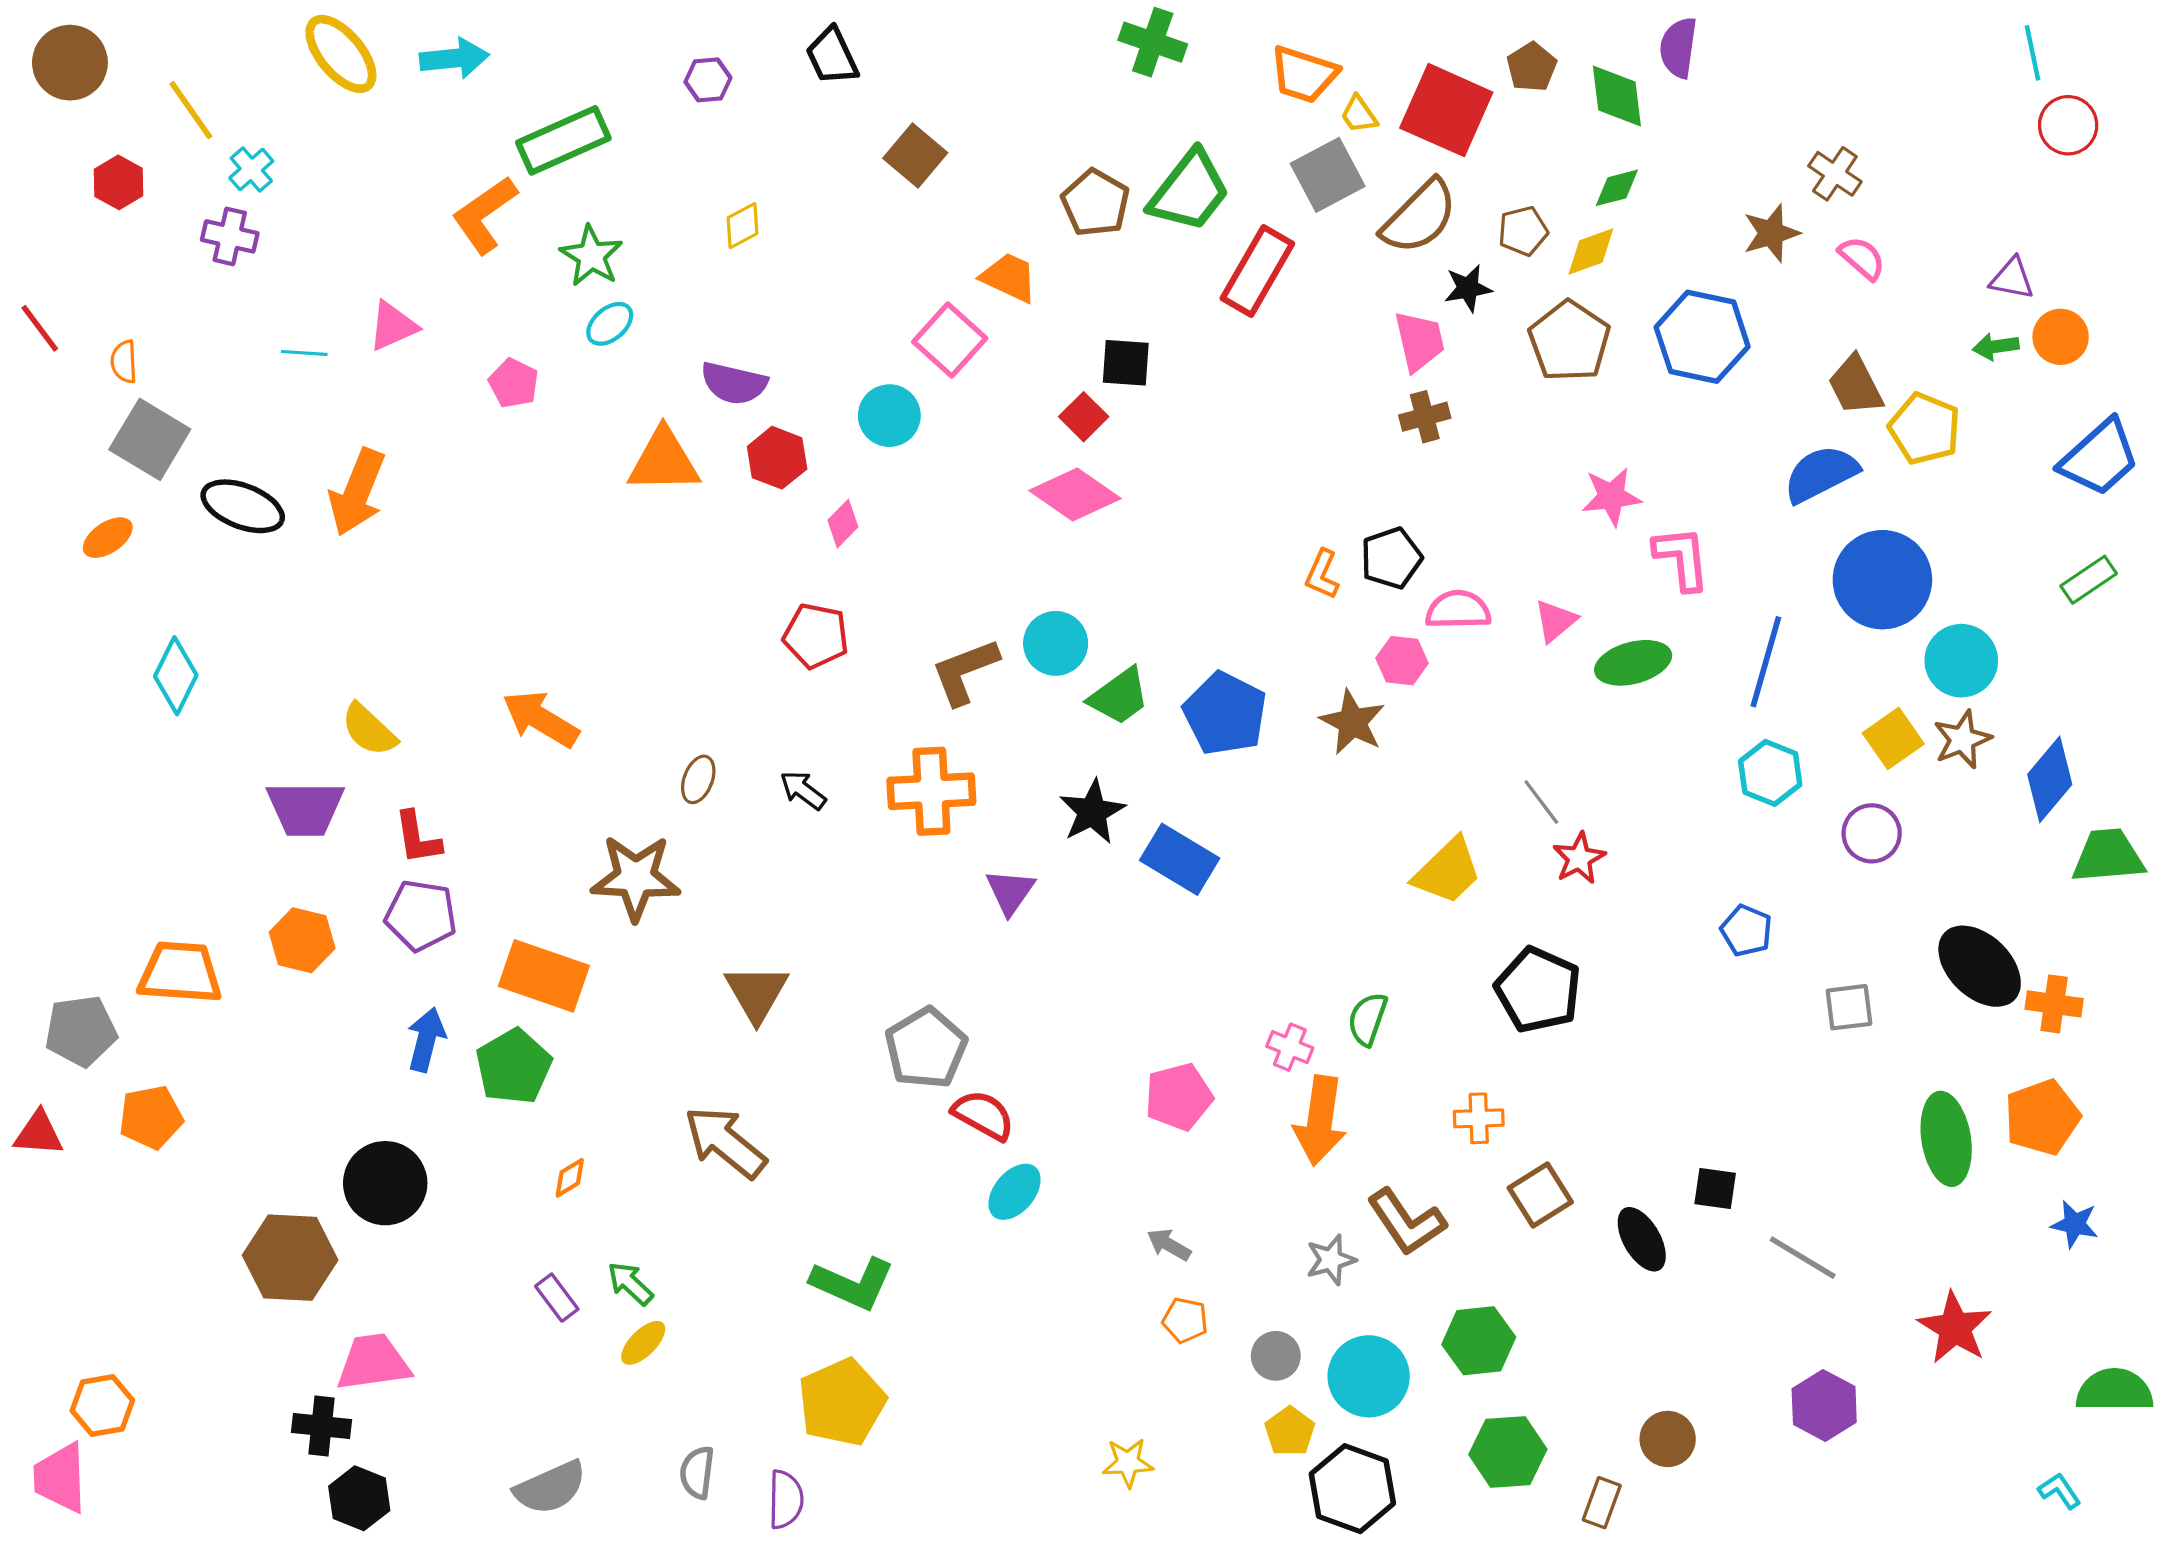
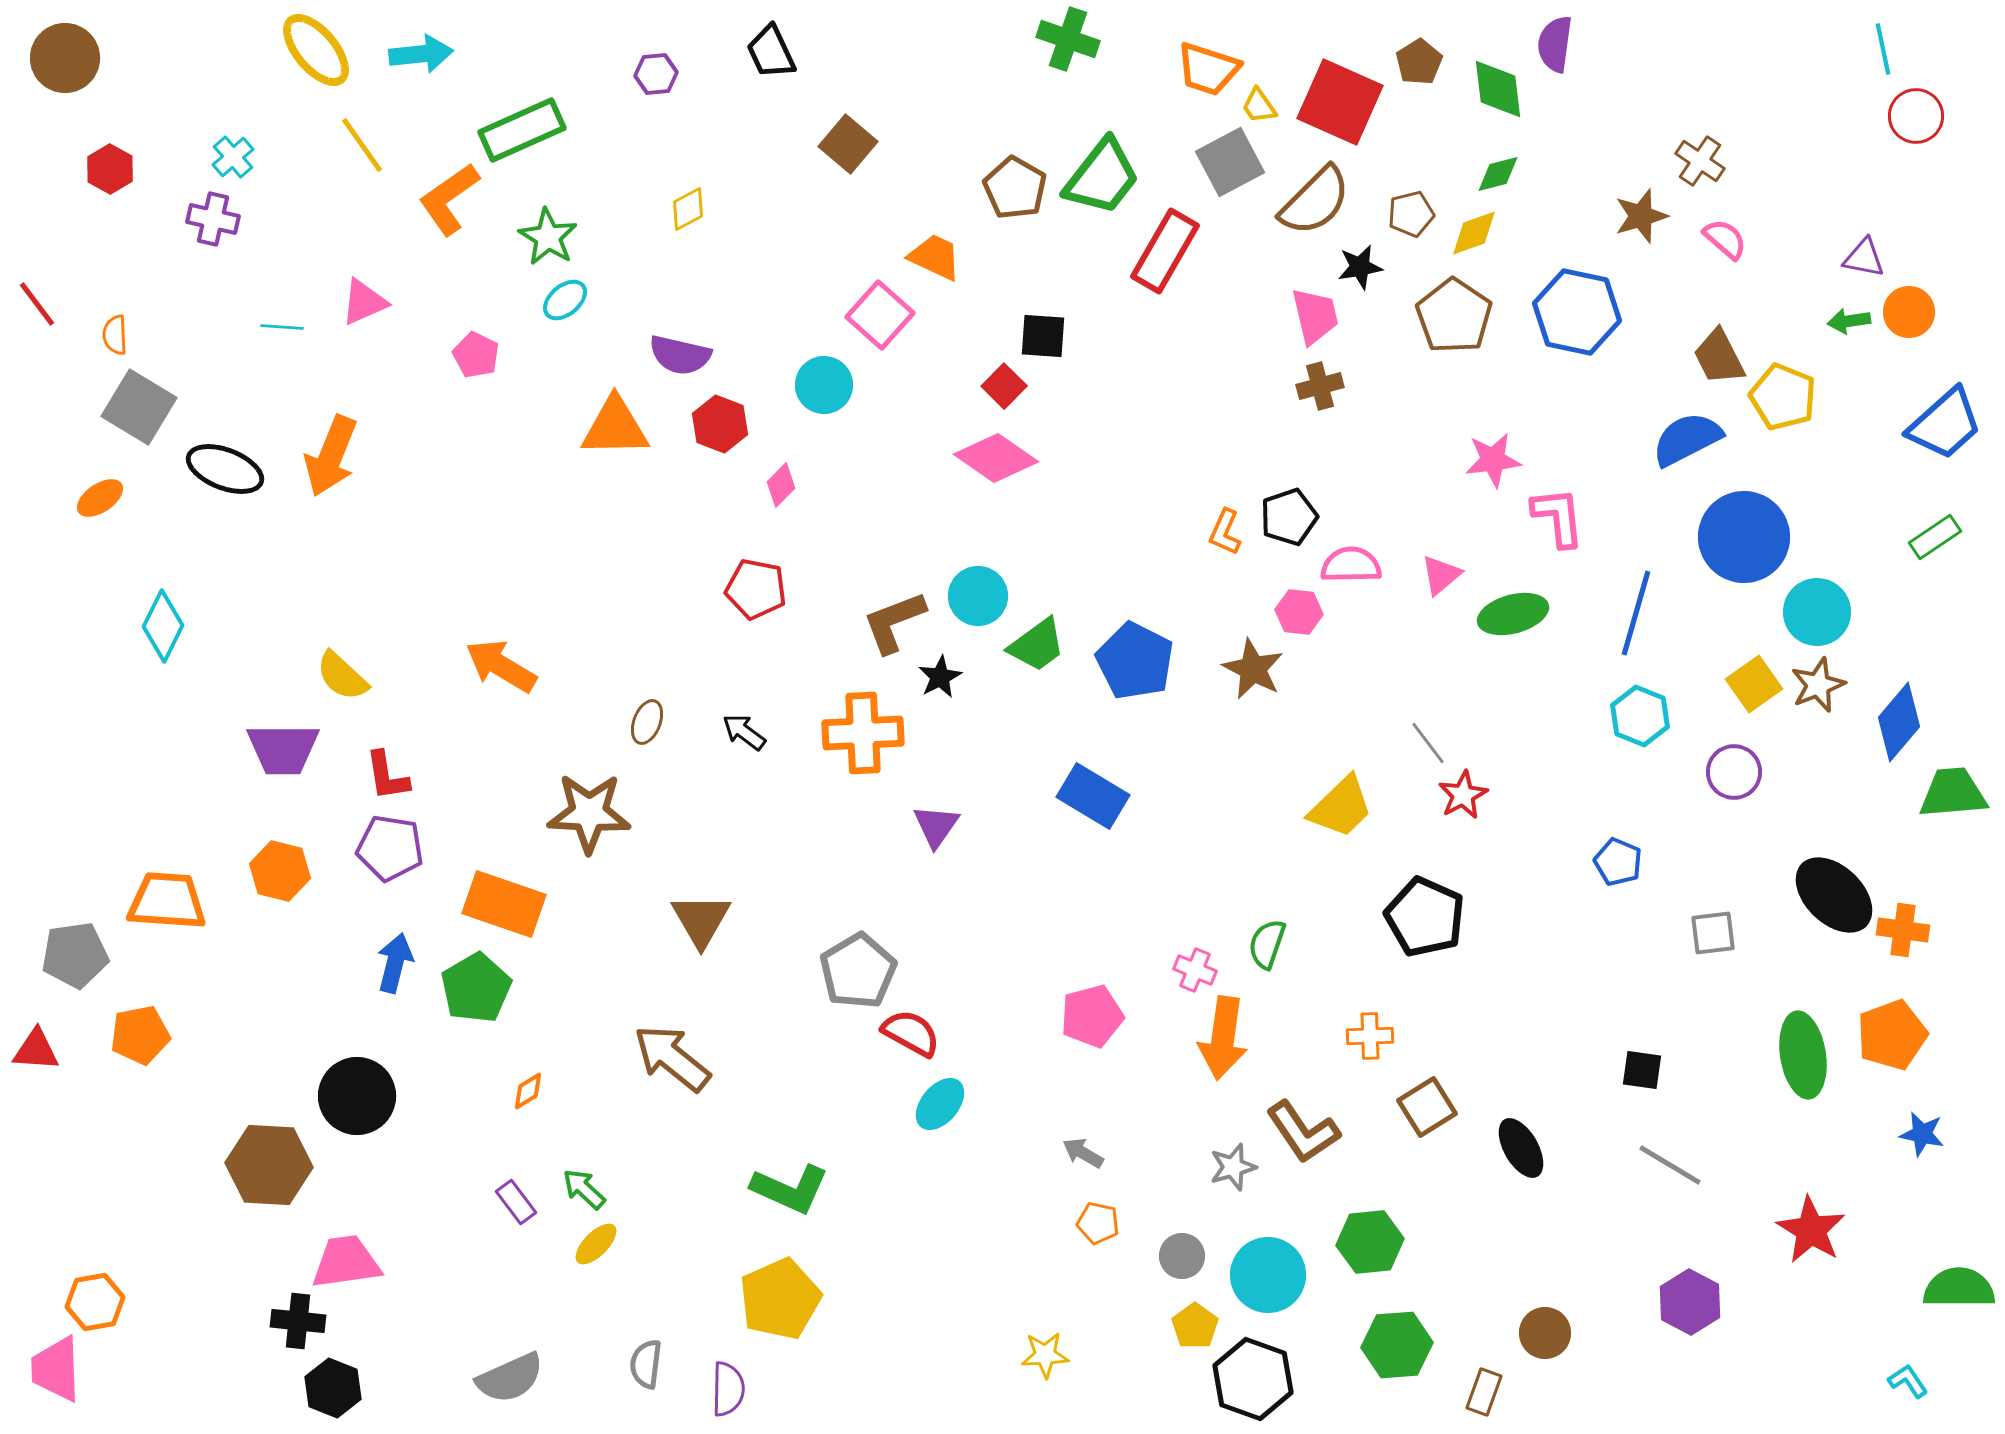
yellow line: (191, 110) -> (362, 145), moved
black star: (1092, 812) -> (940, 677), moved, size x0.7
black square: (1715, 1189) -> (1642, 1070), moved

